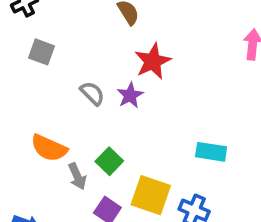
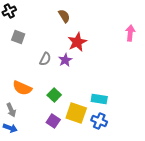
gray semicircle: (92, 93) -> (45, 59), turned 72
cyan rectangle: (211, 152) -> (99, 99), moved
gray arrow: (77, 176) -> (11, 110), moved

